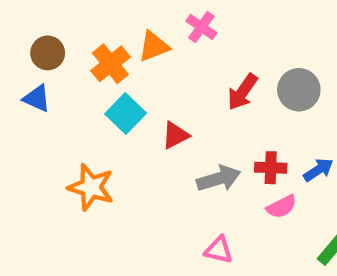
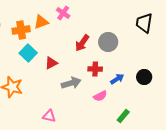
orange cross: (110, 64) -> (21, 30), turned 30
red cross: (271, 168) -> (95, 69), moved
pink triangle: (219, 250) -> (49, 116), moved

